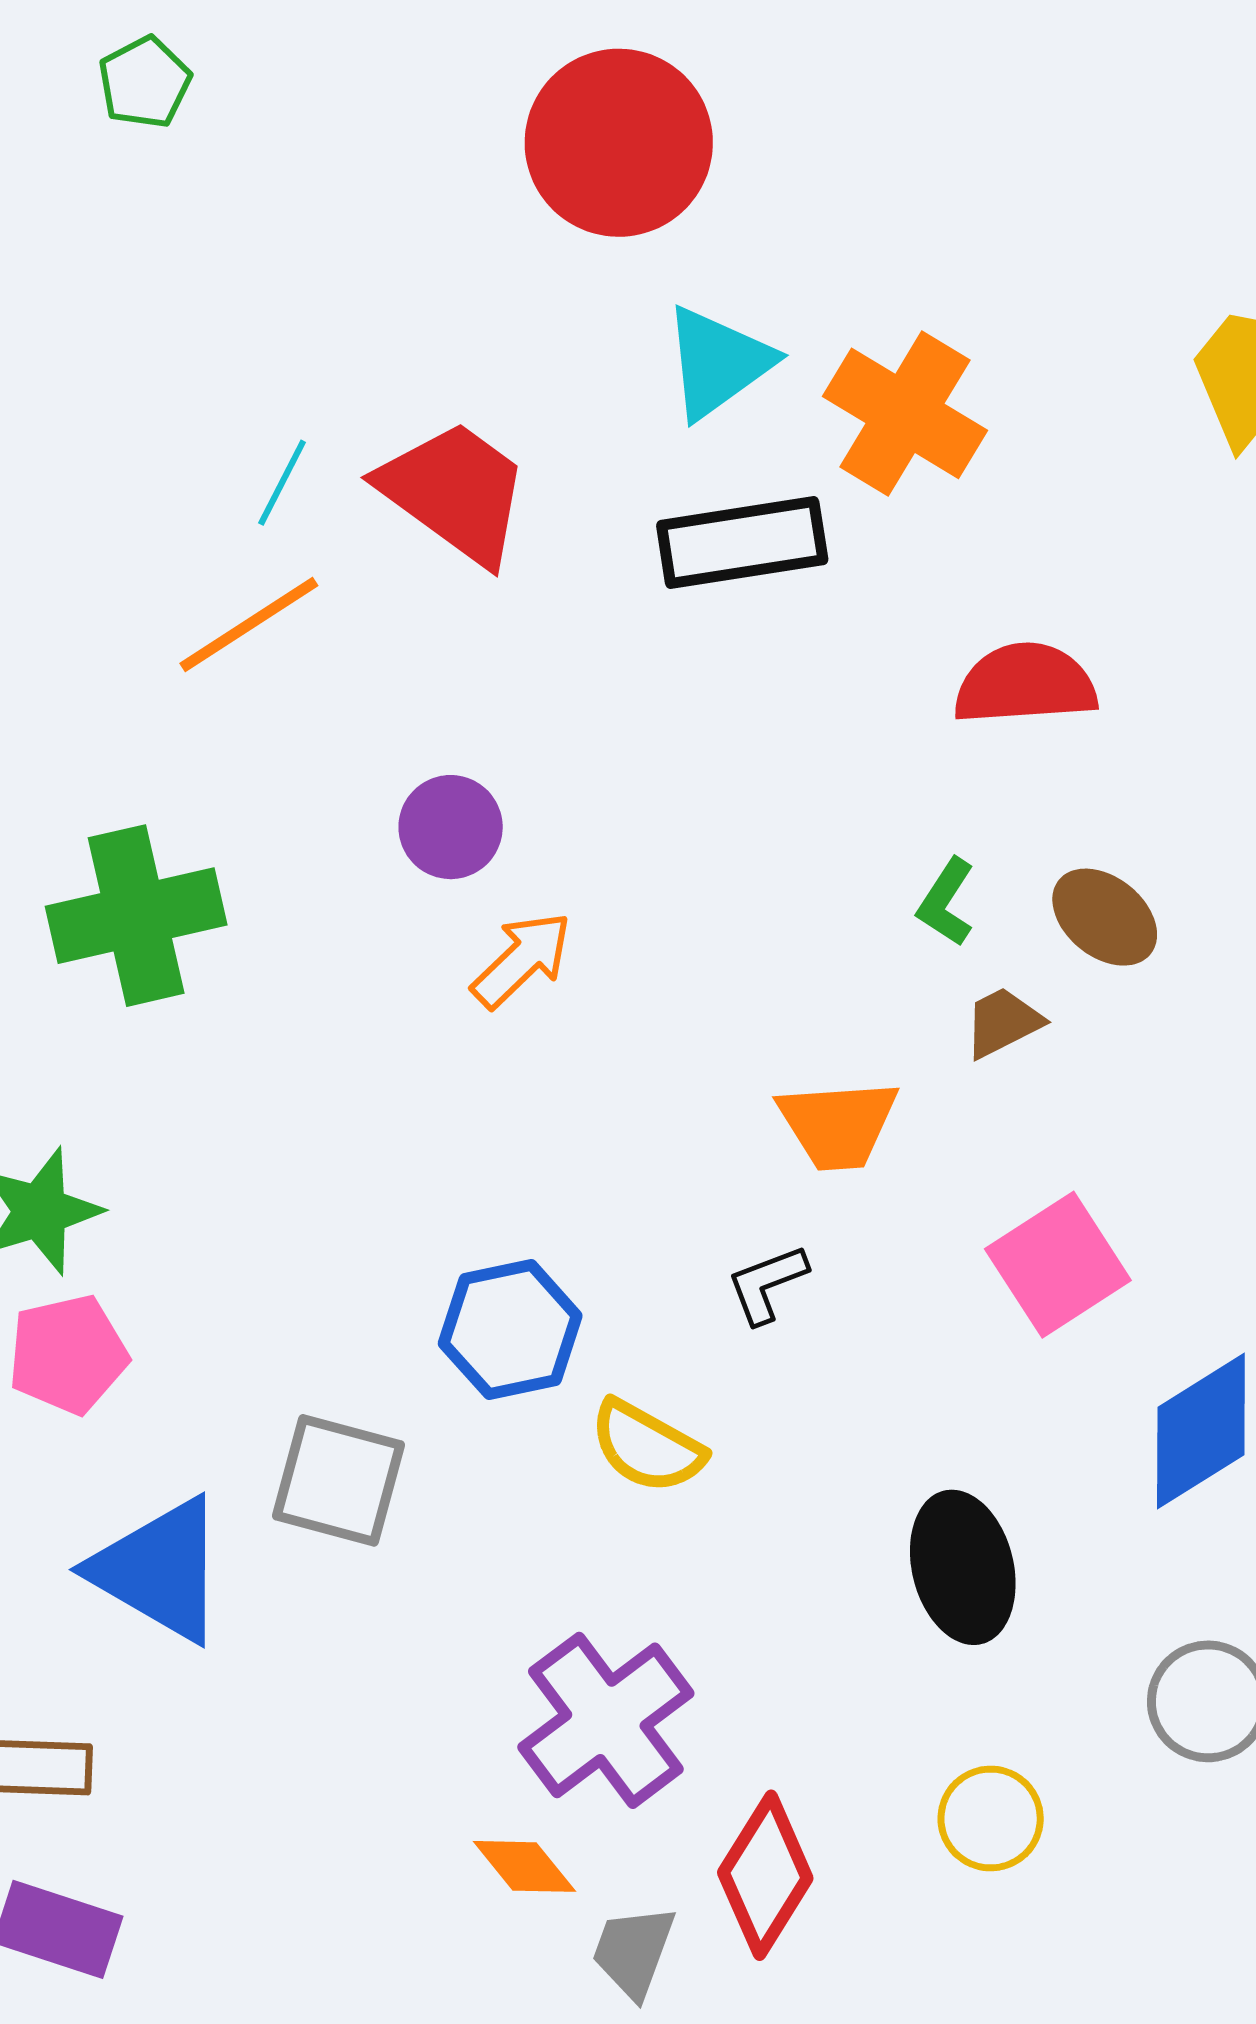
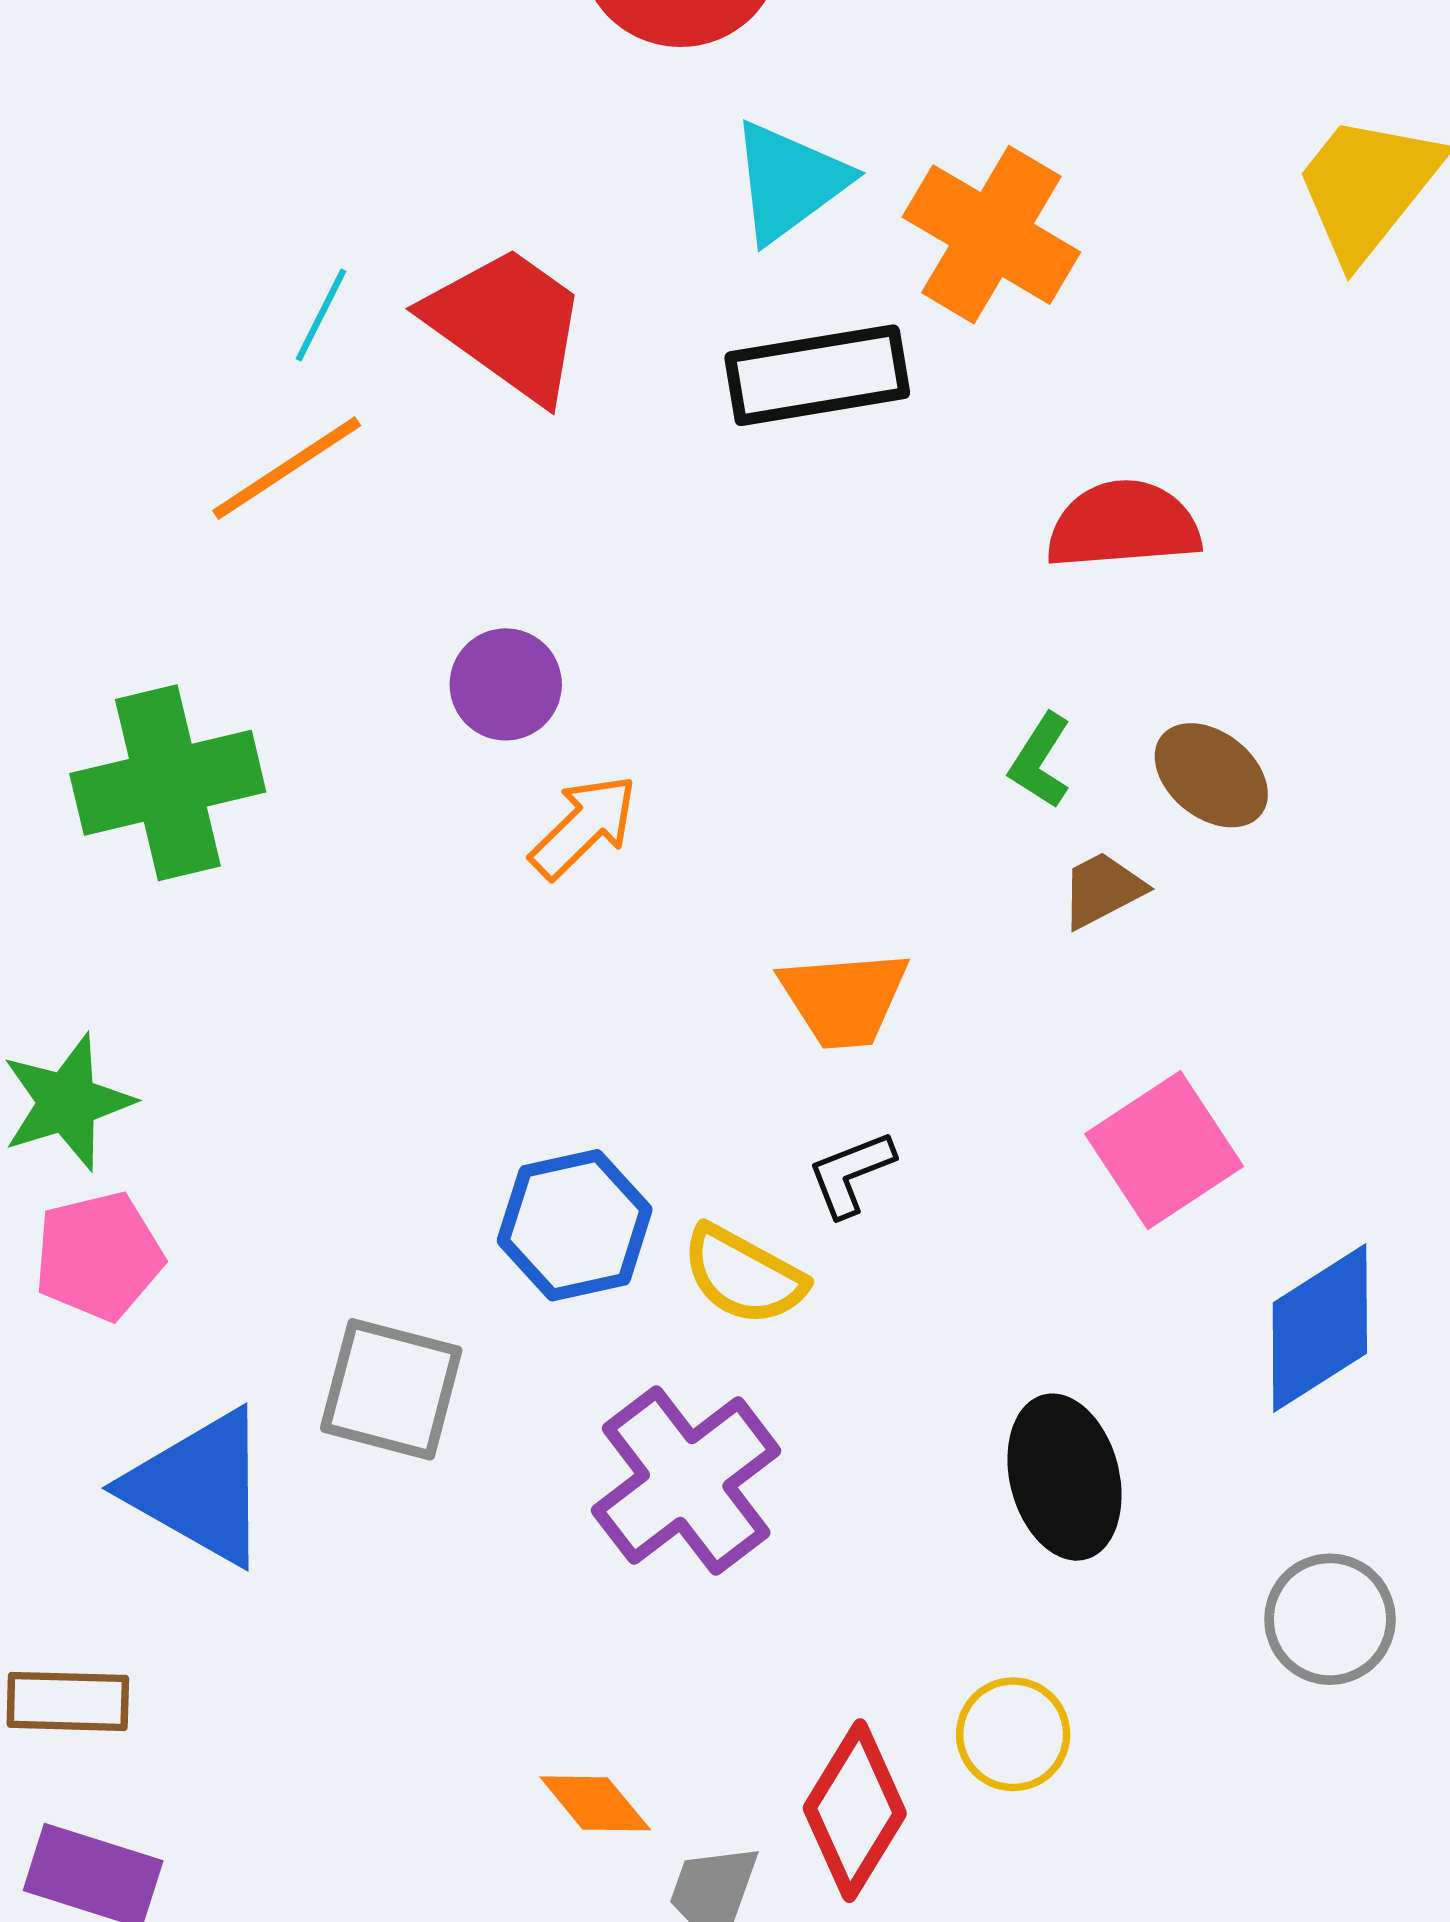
orange trapezoid: (838, 1124) -> (844, 999), moved
yellow semicircle: (647, 1447) -> (744, 1275), moved
purple cross: (606, 1720) -> (686, 1481), moved
yellow circle: (991, 1818) -> (1013, 1734), moved

